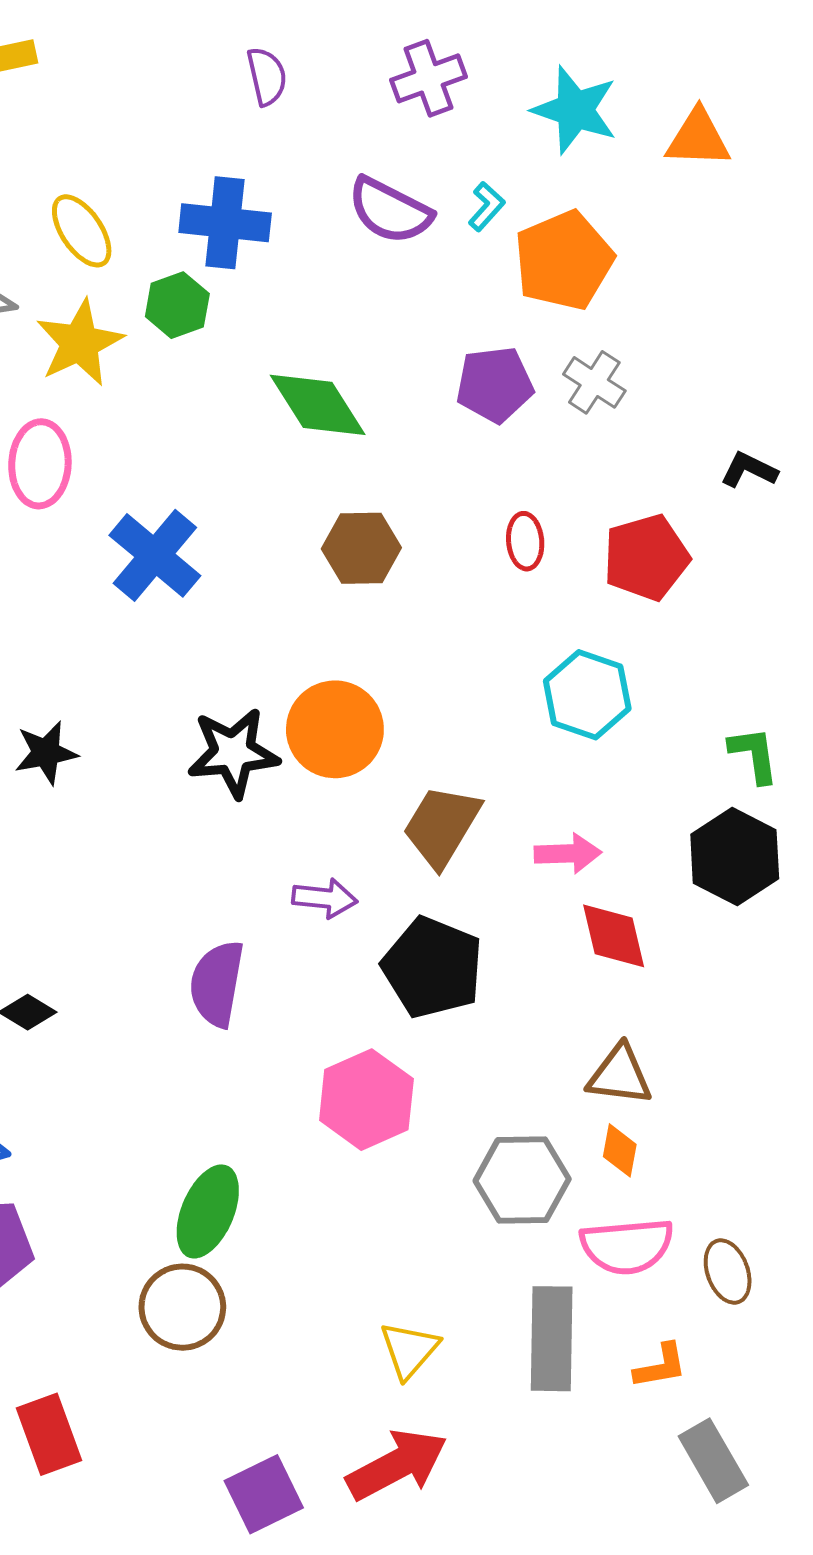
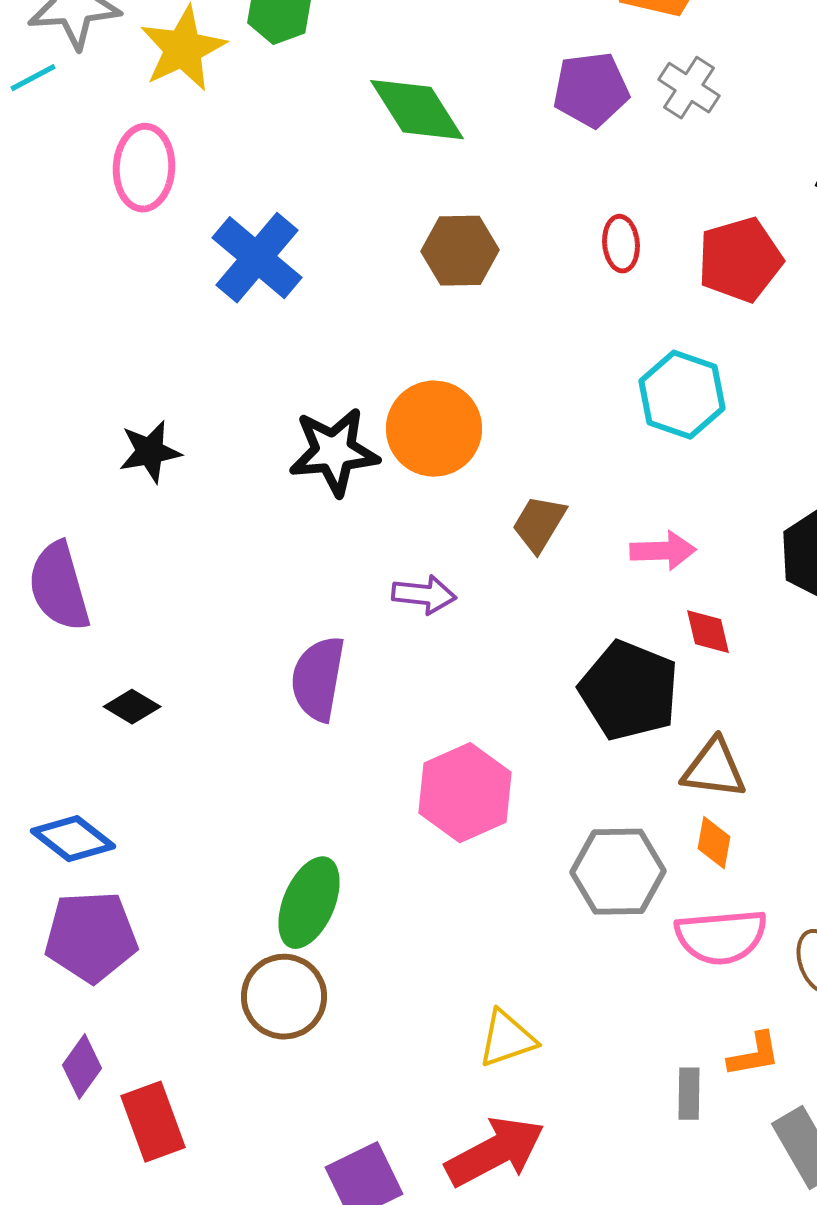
brown trapezoid: (442, 826) -> (539, 524), size x0.7
red diamond: (614, 936) -> (708, 632), size x0.7
black pentagon: (433, 967) -> (629, 691), moved
gray rectangle: (552, 1339) -> (689, 1094), moved, size x0.5
yellow triangle: (409, 1350) -> (507, 1039), turned 30

